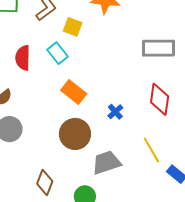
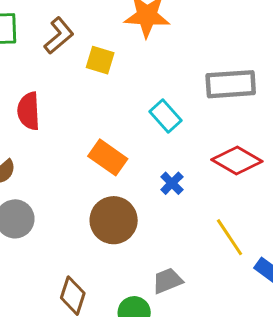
cyan rectangle: (58, 53) -> (166, 116), moved
red diamond: (160, 99) -> (237, 160), turned -64
gray trapezoid: (106, 163) -> (167, 281), moved, size x0.7

